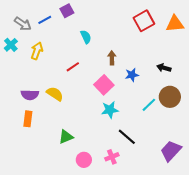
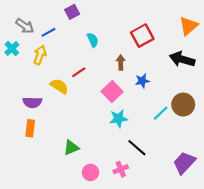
blue line: (45, 20) -> (48, 32), moved
red square: (144, 21) -> (142, 36), moved
orange triangle: (175, 24) -> (189, 26), turned -36
black arrow: (164, 68) -> (182, 59), moved, size x1.6
yellow semicircle: (55, 94) -> (59, 86), moved

